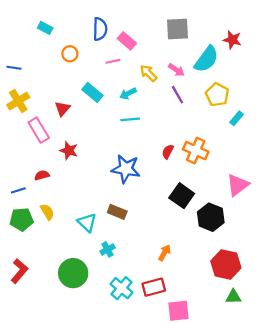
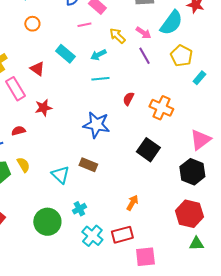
orange circle: (70, 54) -> (32, 24), moved
red triangle: (62, 109) -> (37, 69), turned -35
red star: (69, 151) -> (43, 108), turned -30
red semicircle: (168, 152) -> (128, 99), moved
black hexagon: (211, 217) -> (192, 172), moved
cyan cross: (108, 249) -> (79, 209), moved

